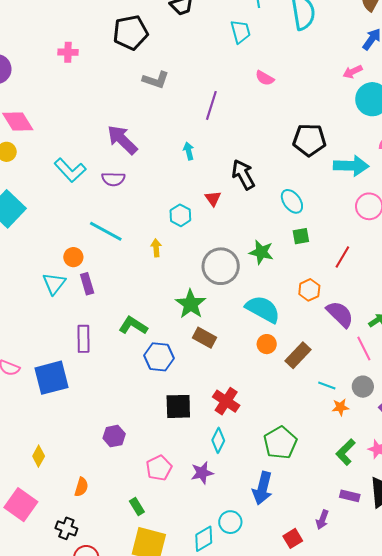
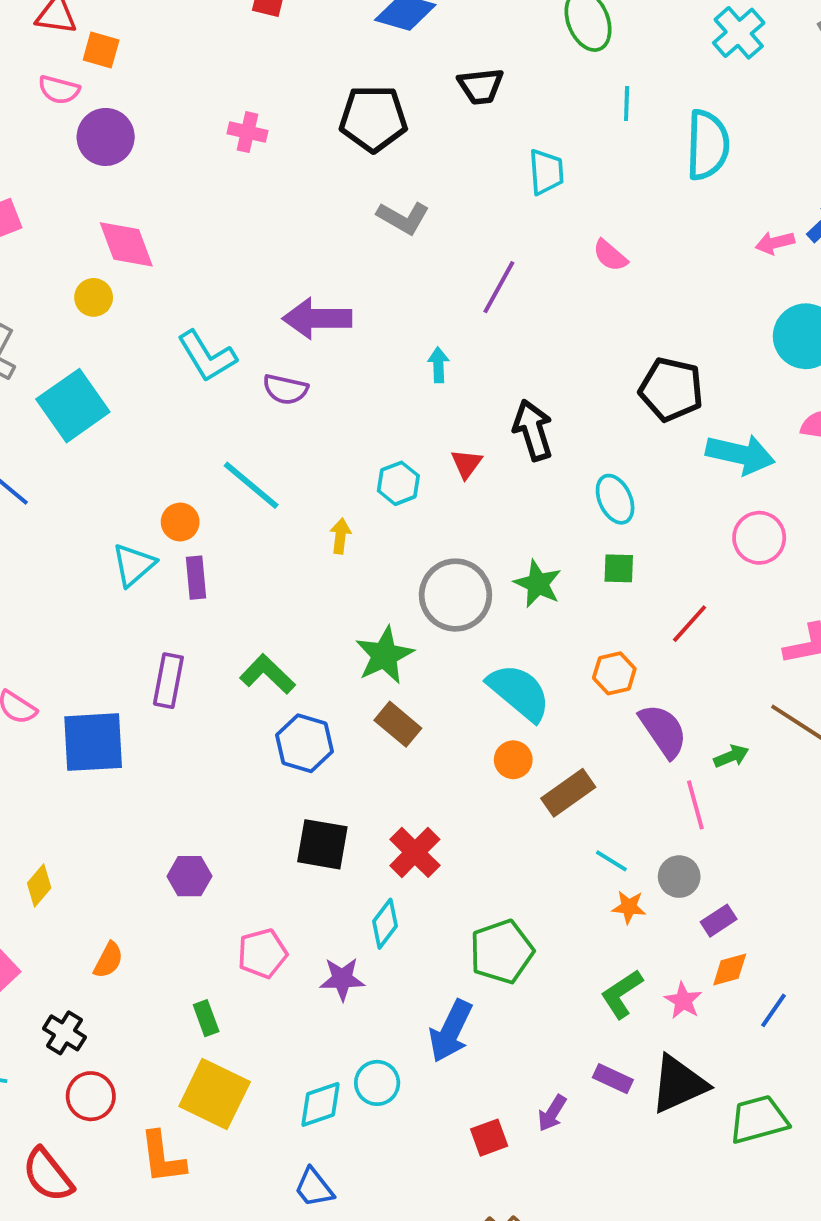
cyan trapezoid: (241, 32) -> (546, 172), moved
pink arrow: (353, 72) -> (775, 243), moved
purple arrow: (122, 140) -> (317, 318), turned -56

